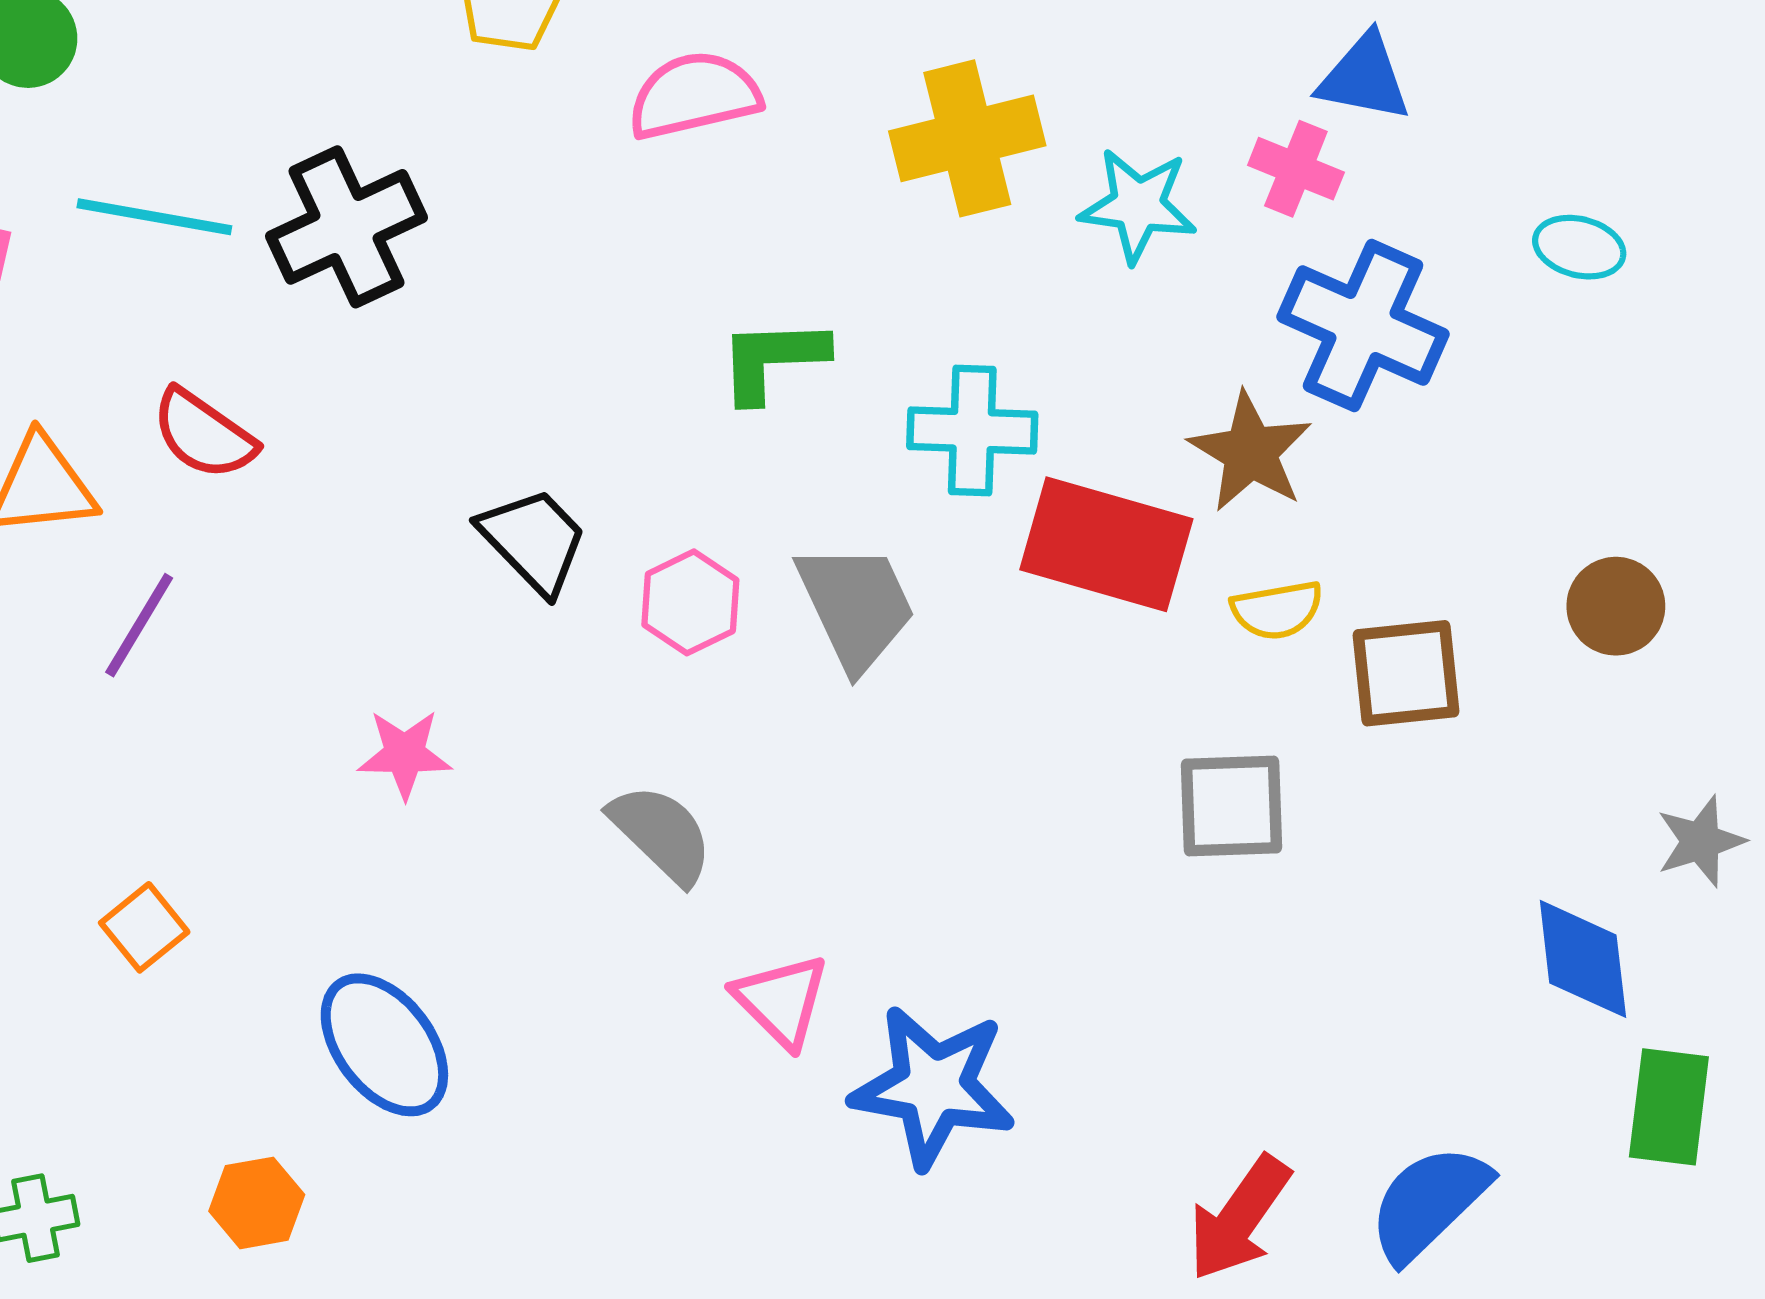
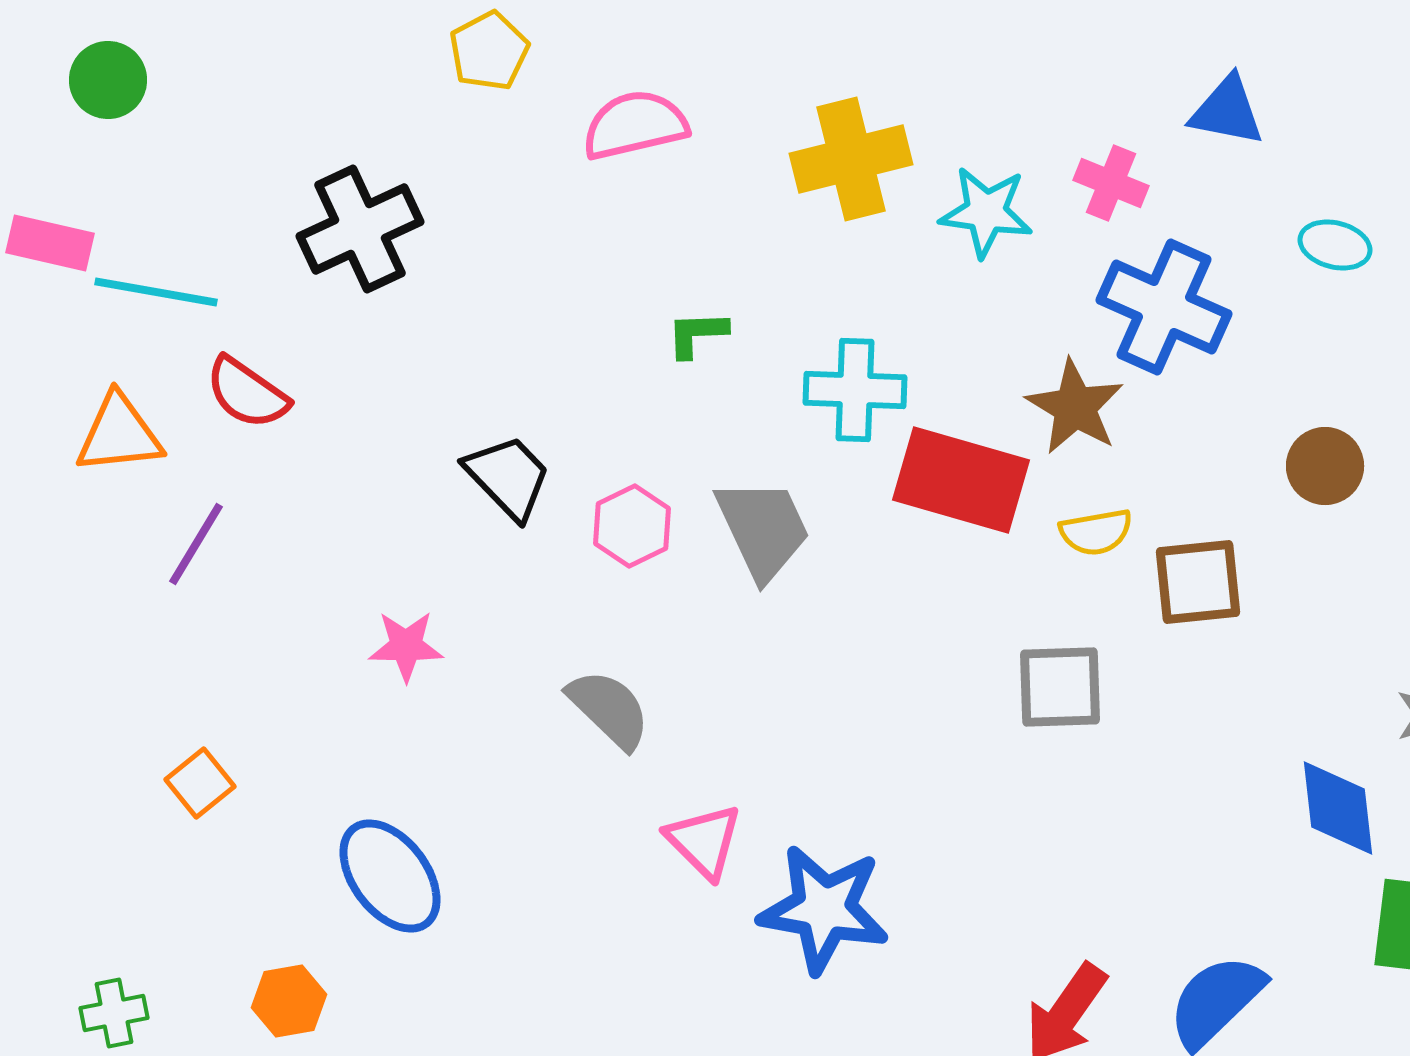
blue triangle: (1364, 78) -> (1227, 111), moved
cyan line: (154, 217) -> (156, 292), moved
green L-shape: (773, 360) -> (697, 334), size x0.7
brown circle: (1616, 606) -> (1325, 466), moved

